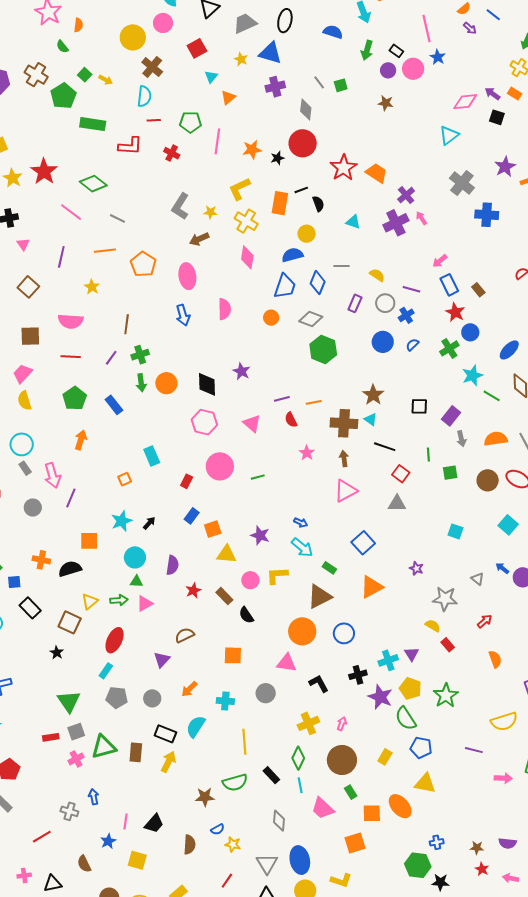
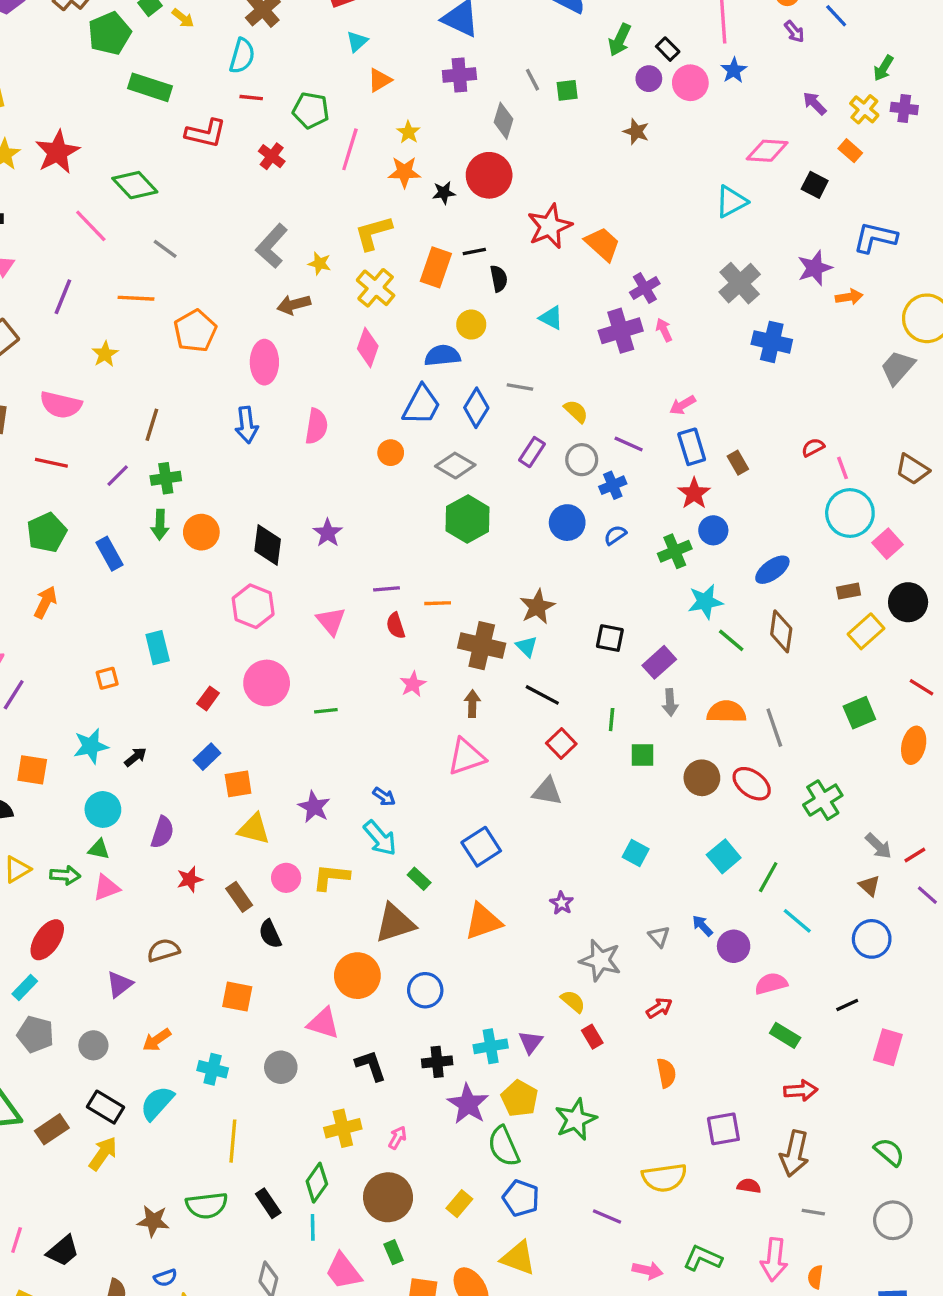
yellow star: (241, 59) -> (408, 132), moved
purple arrow: (492, 94) -> (815, 103), moved
brown rectangle: (136, 752) -> (52, 1129), turned 42

